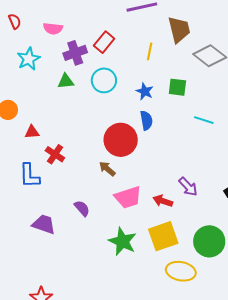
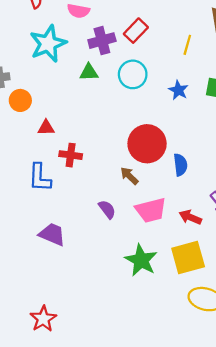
cyan star: (29, 59) -> (48, 44), size x1.4
blue semicircle: (146, 120) -> (180, 165), moved
red cross: (55, 154) -> (71, 155), turned -30
purple semicircle: (82, 208) -> (107, 209), moved

